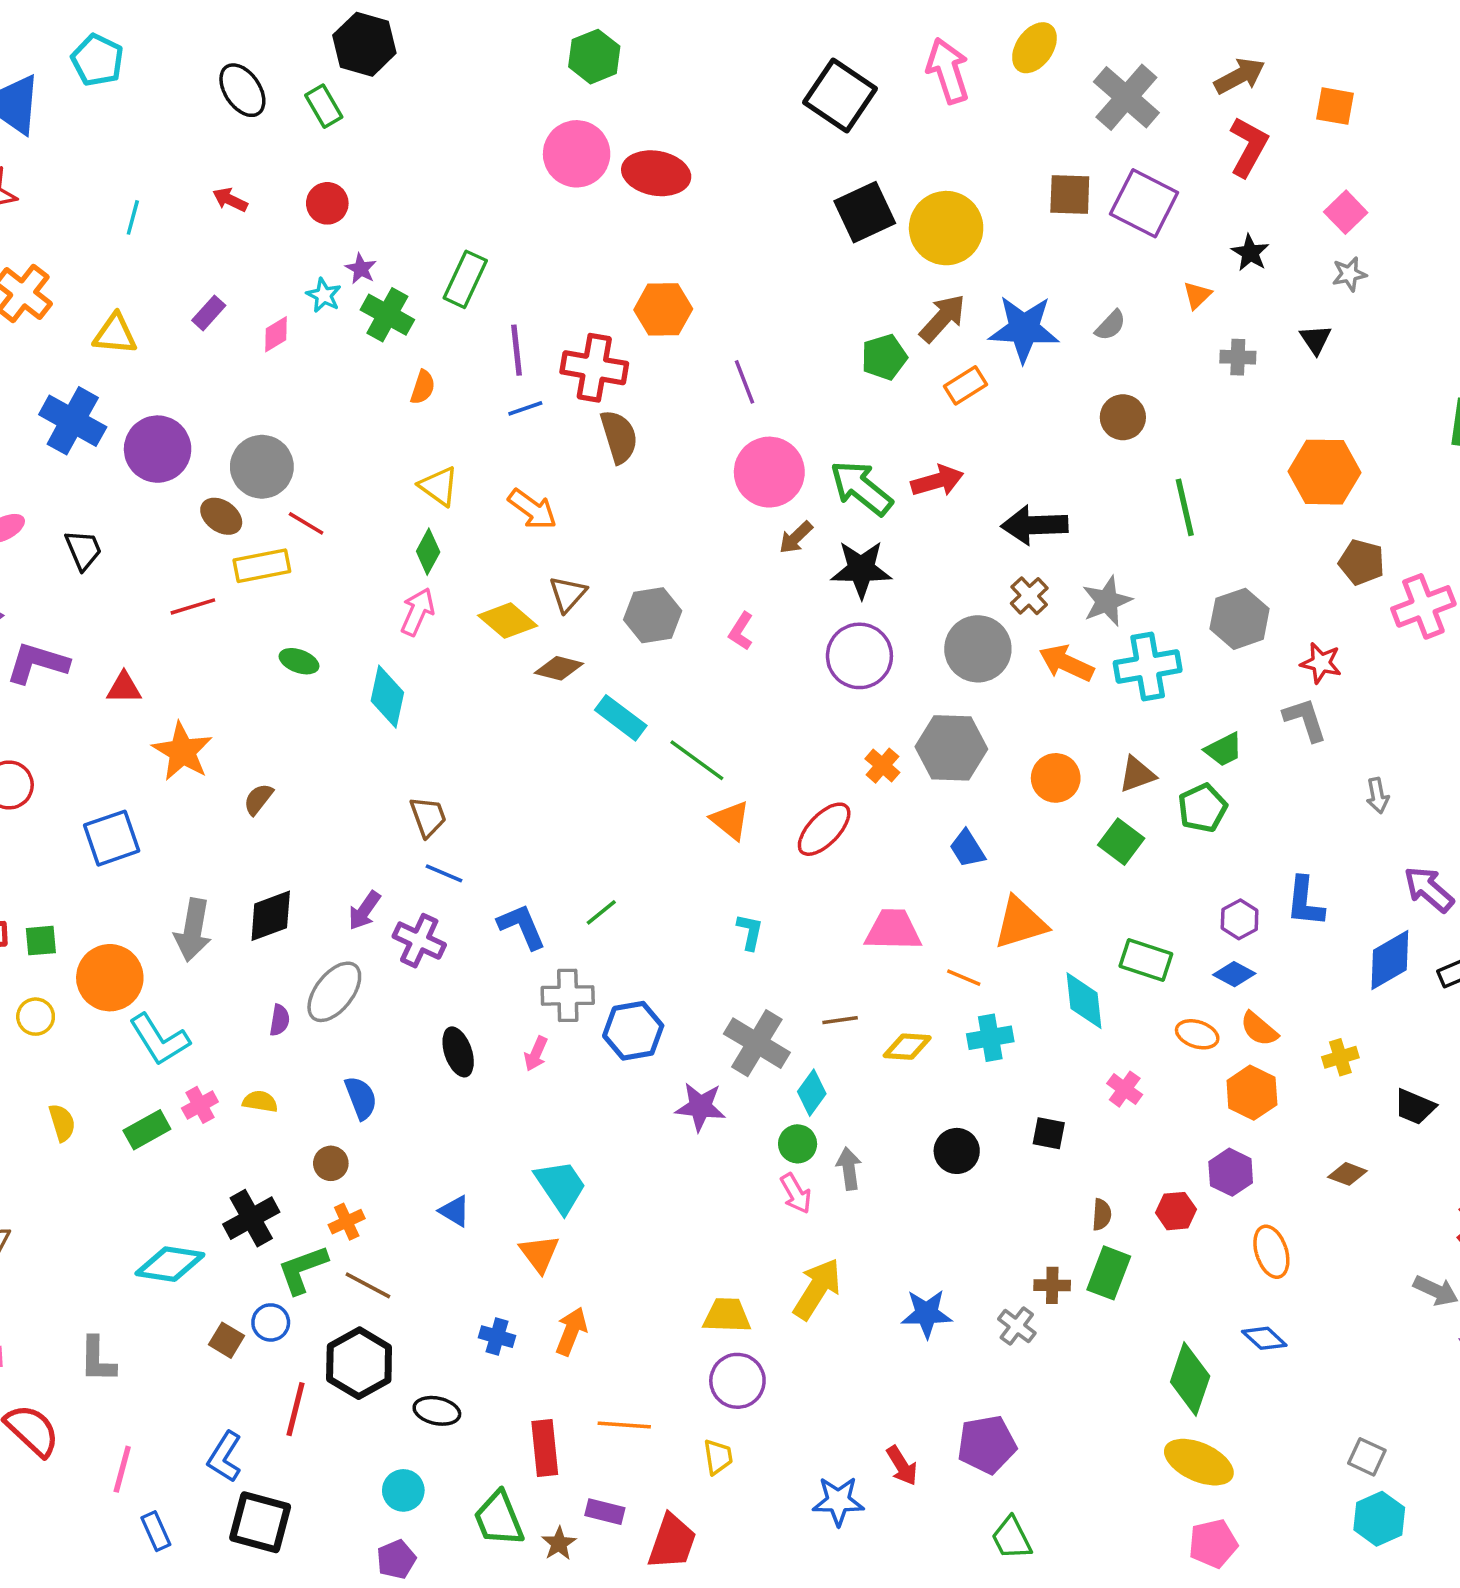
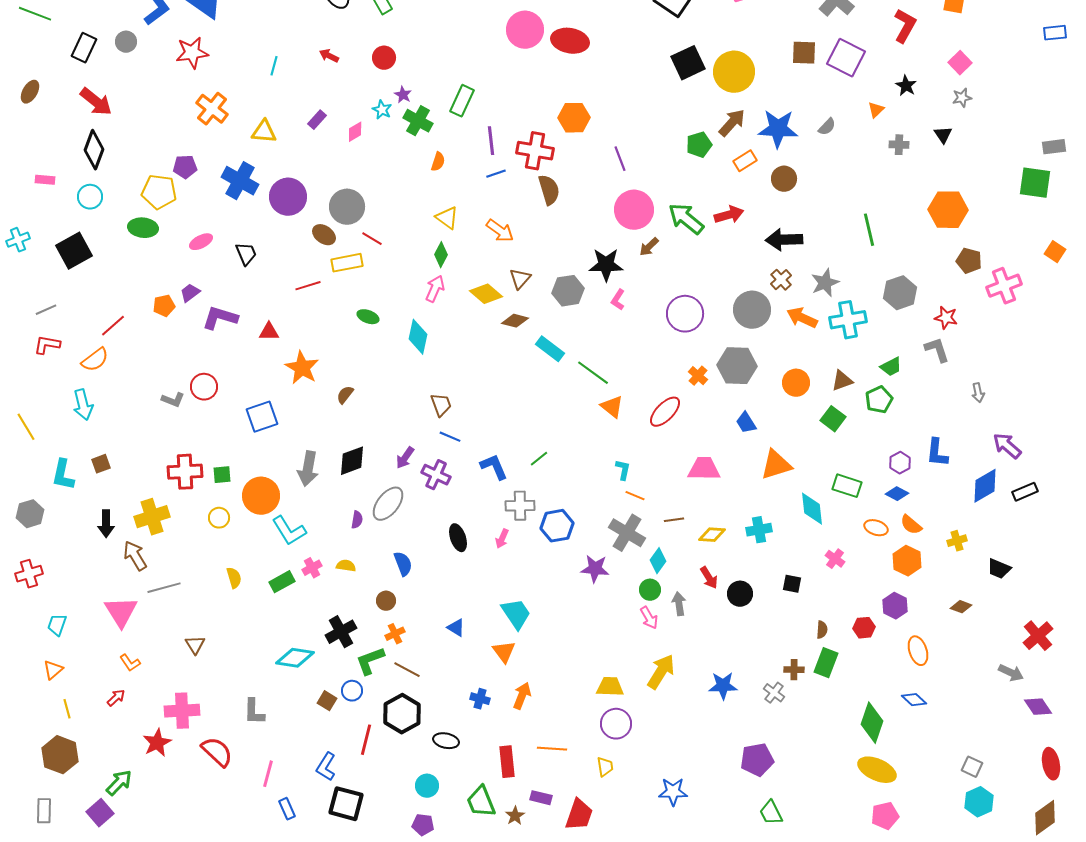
brown circle: (1123, 417) -> (784, 179), moved
black star: (861, 569) -> (606, 265), moved
orange line: (964, 978) -> (635, 496), moved
red arrow: (902, 1466) -> (709, 578), moved
purple pentagon: (396, 1559) -> (423, 825), turned 30

